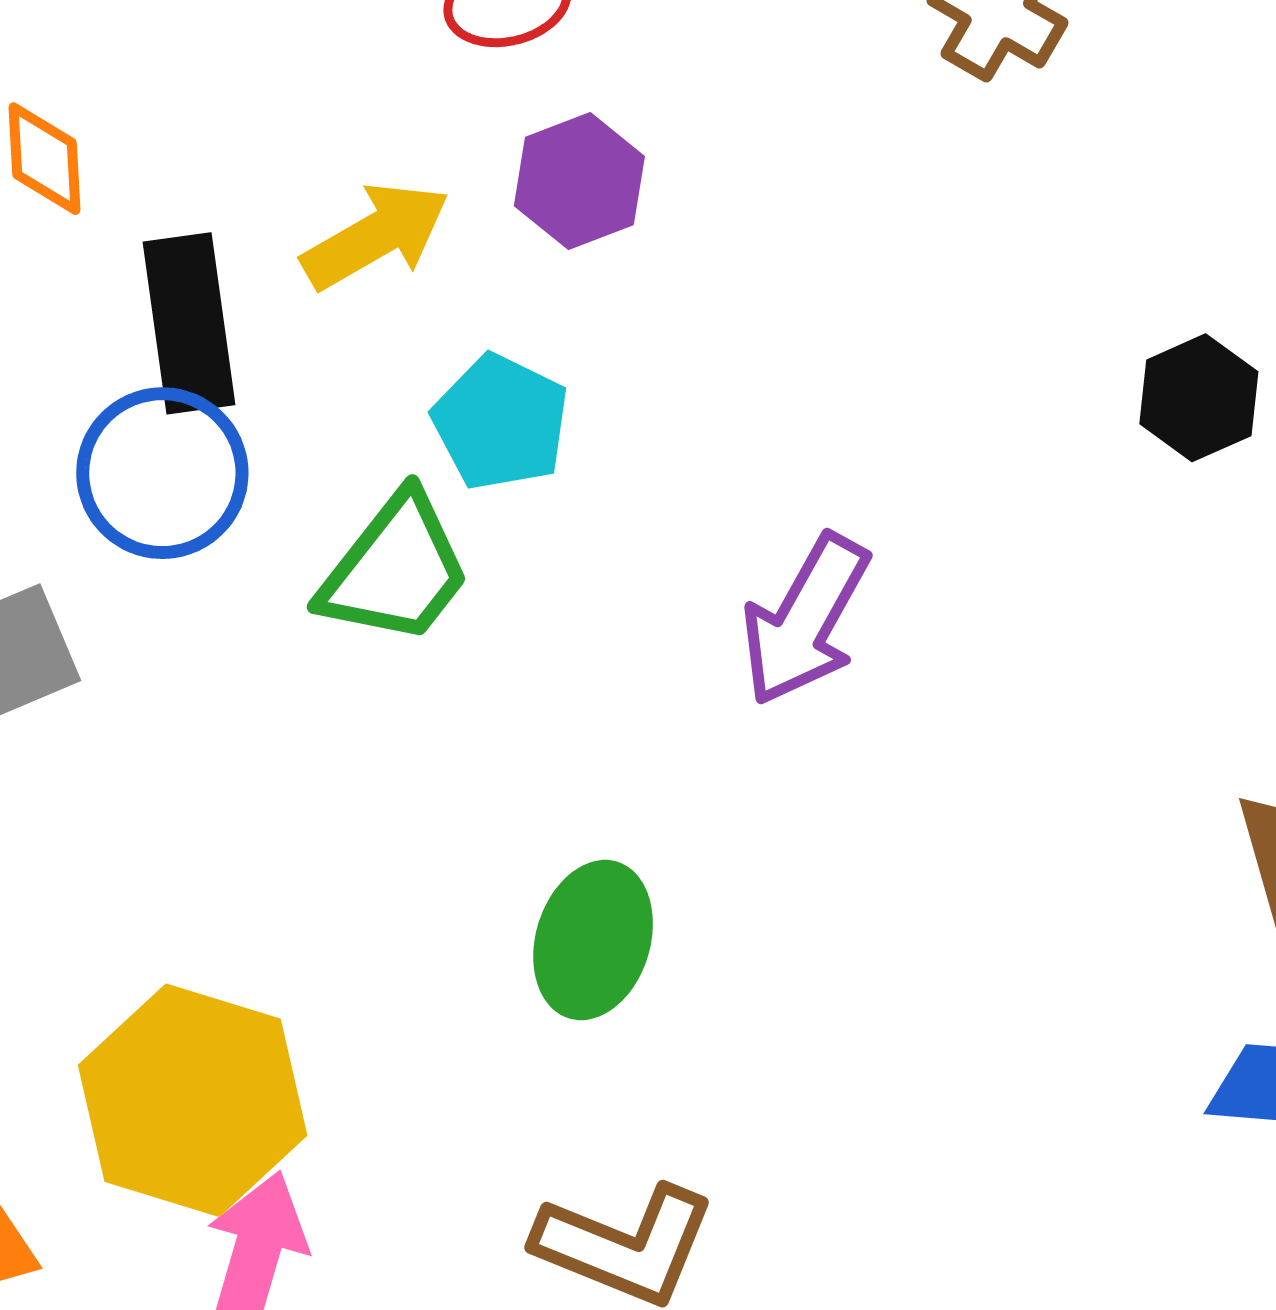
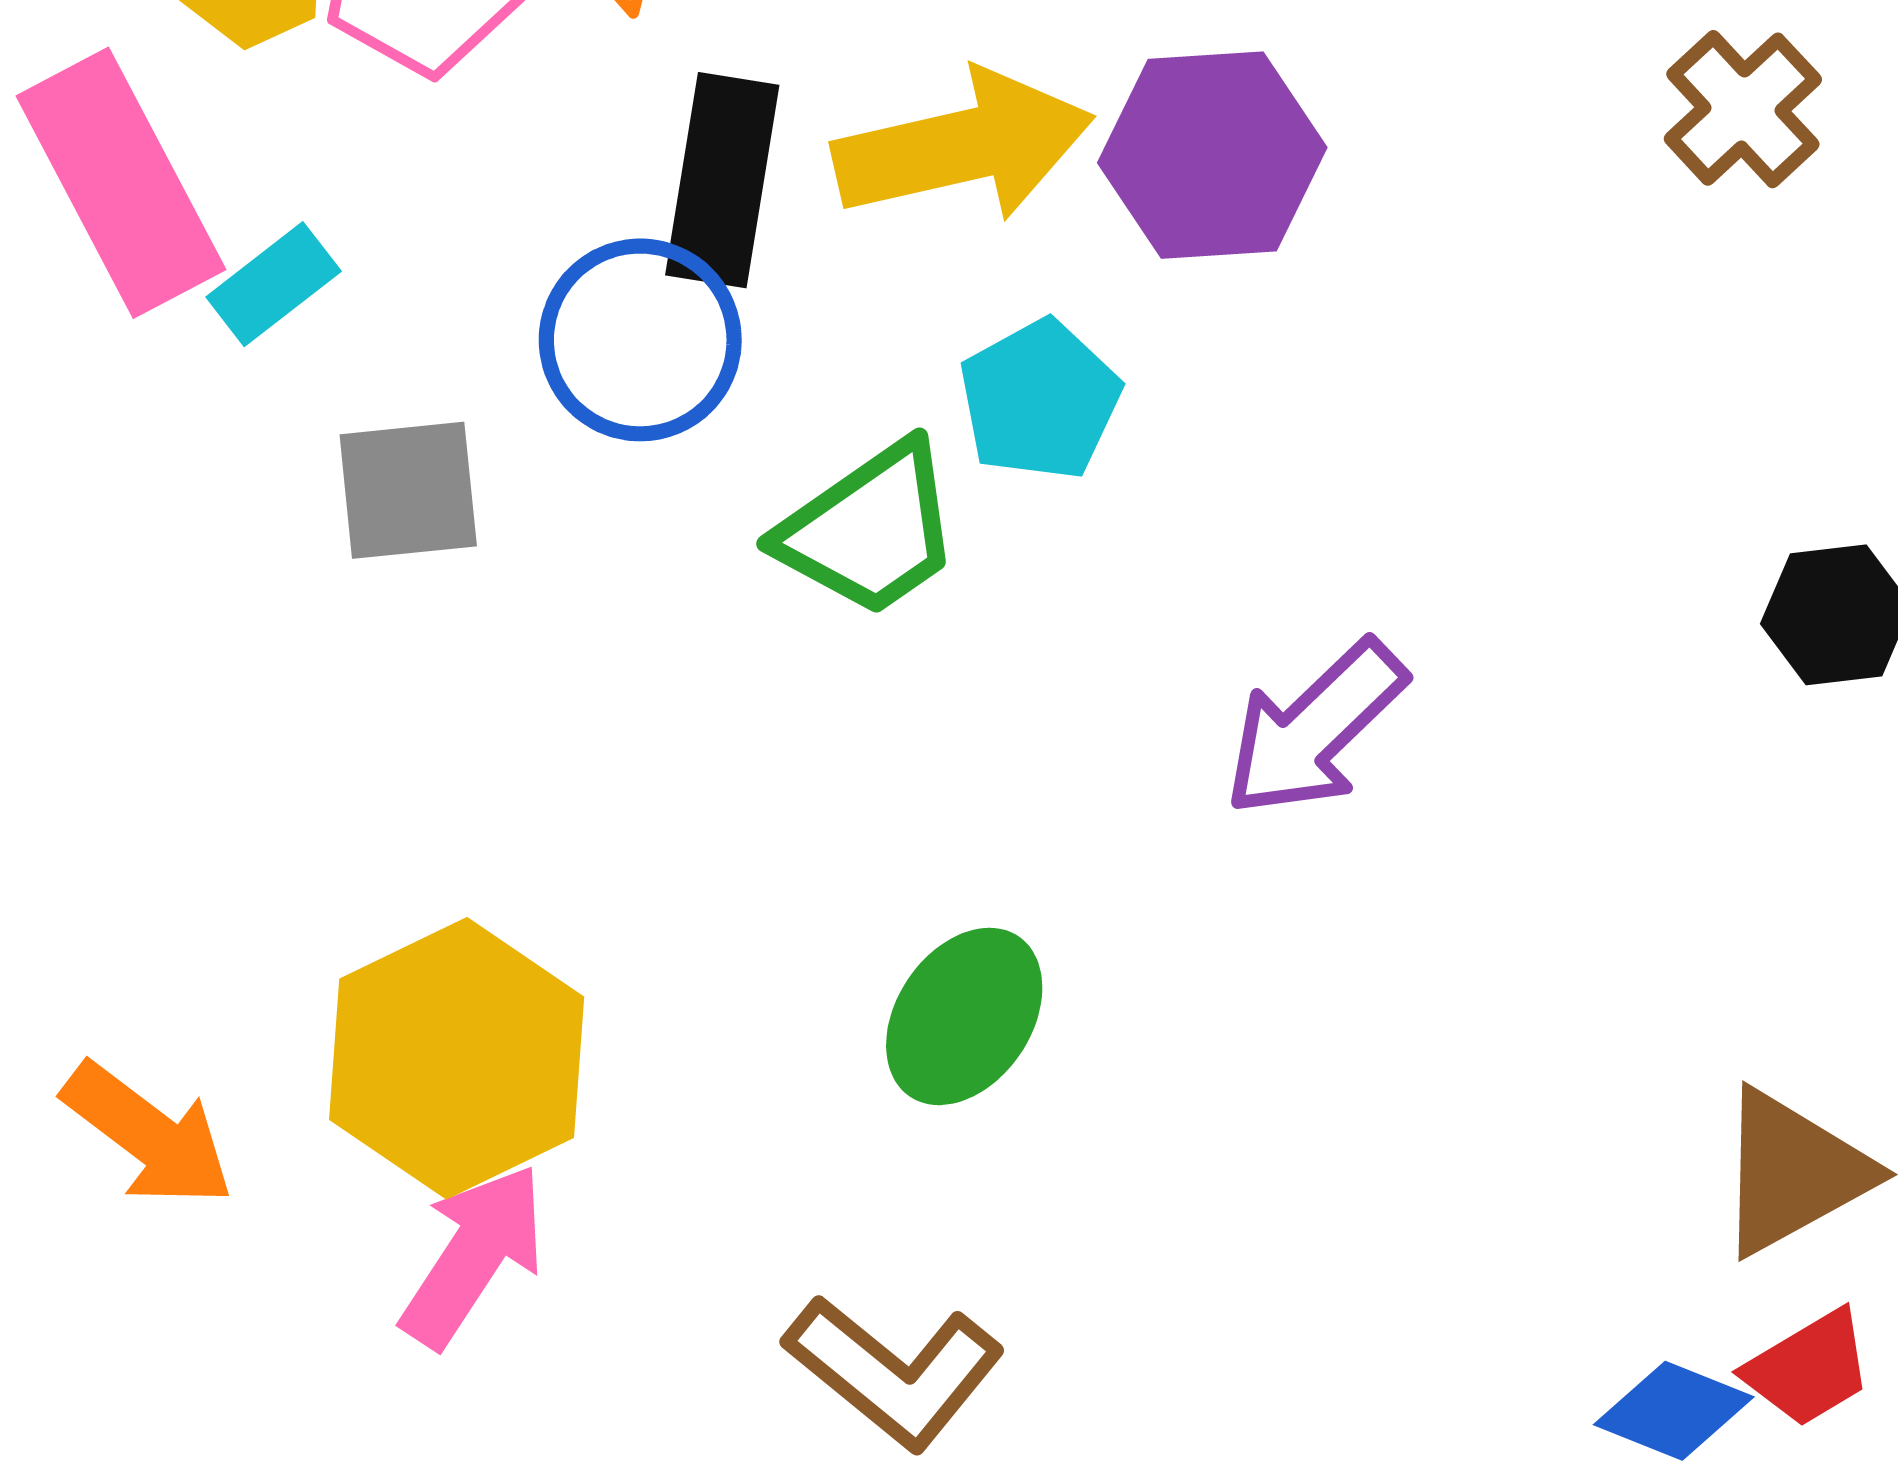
purple hexagon: (579, 181) -> (1212, 155), size x1.4
yellow arrow: (376, 236) -> (963, 146), size x1.4

